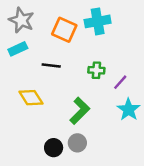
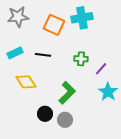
gray star: (21, 20) -> (18, 17), turned -30
cyan rectangle: (18, 49) -> (15, 53), moved
black circle: (54, 148) -> (45, 114), moved

